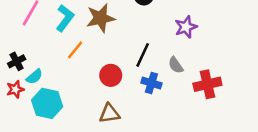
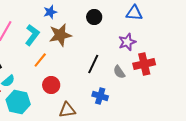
red circle: (111, 75) -> (51, 85), moved
blue cross: (151, 83) -> (100, 96), moved
red cross: (207, 84) -> (144, 64), moved

